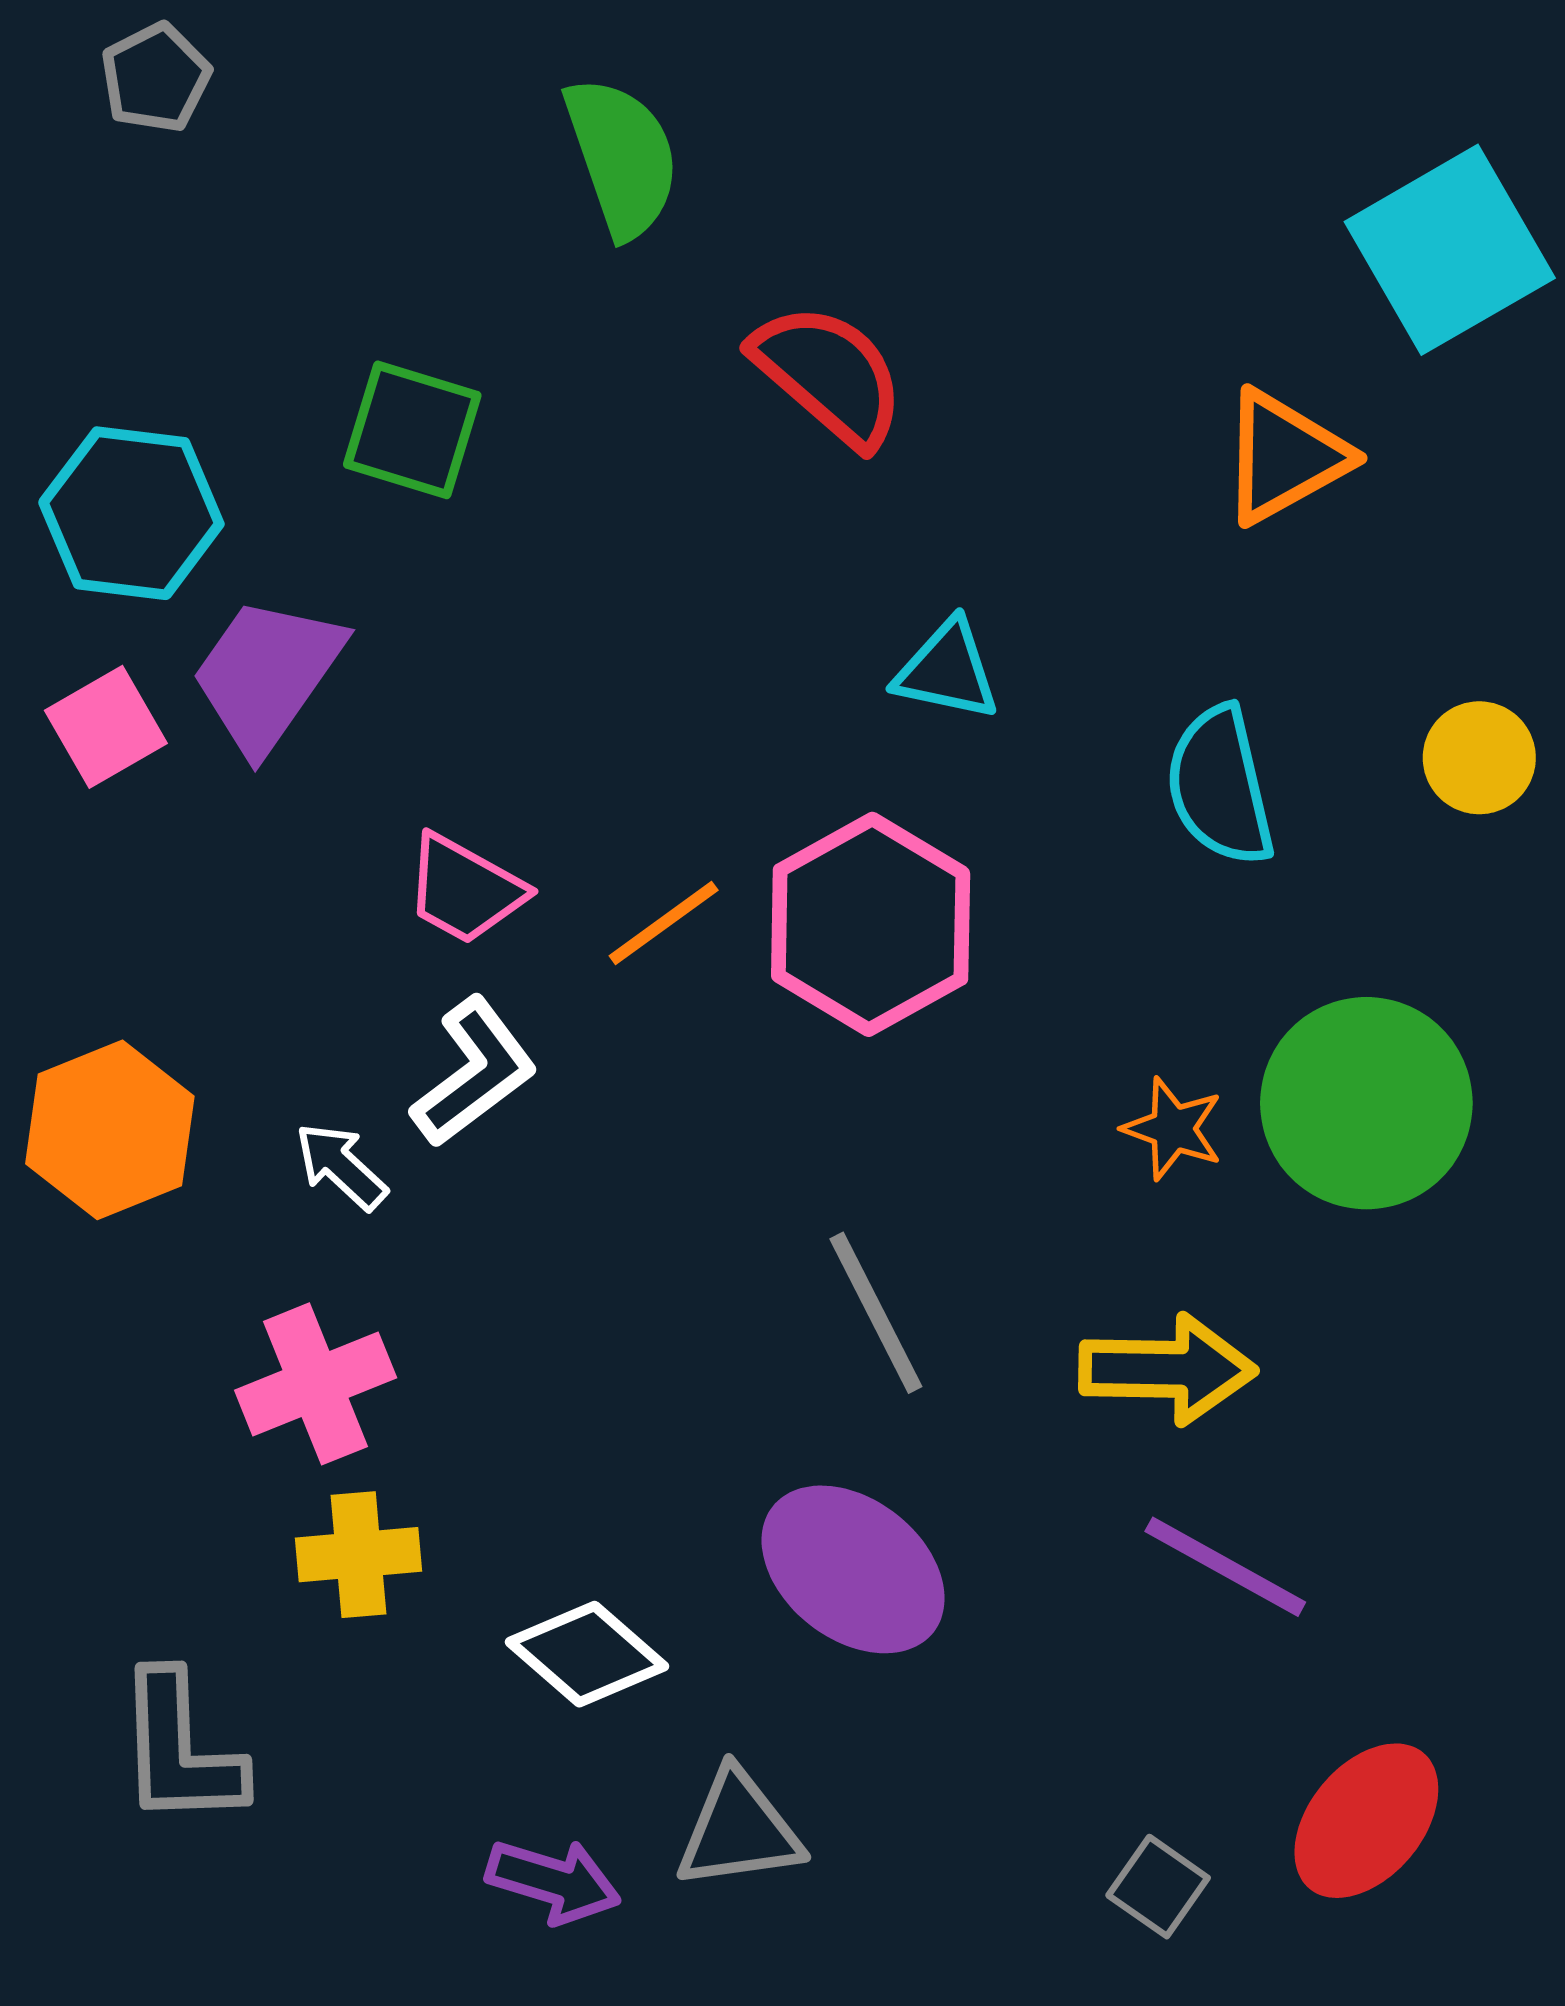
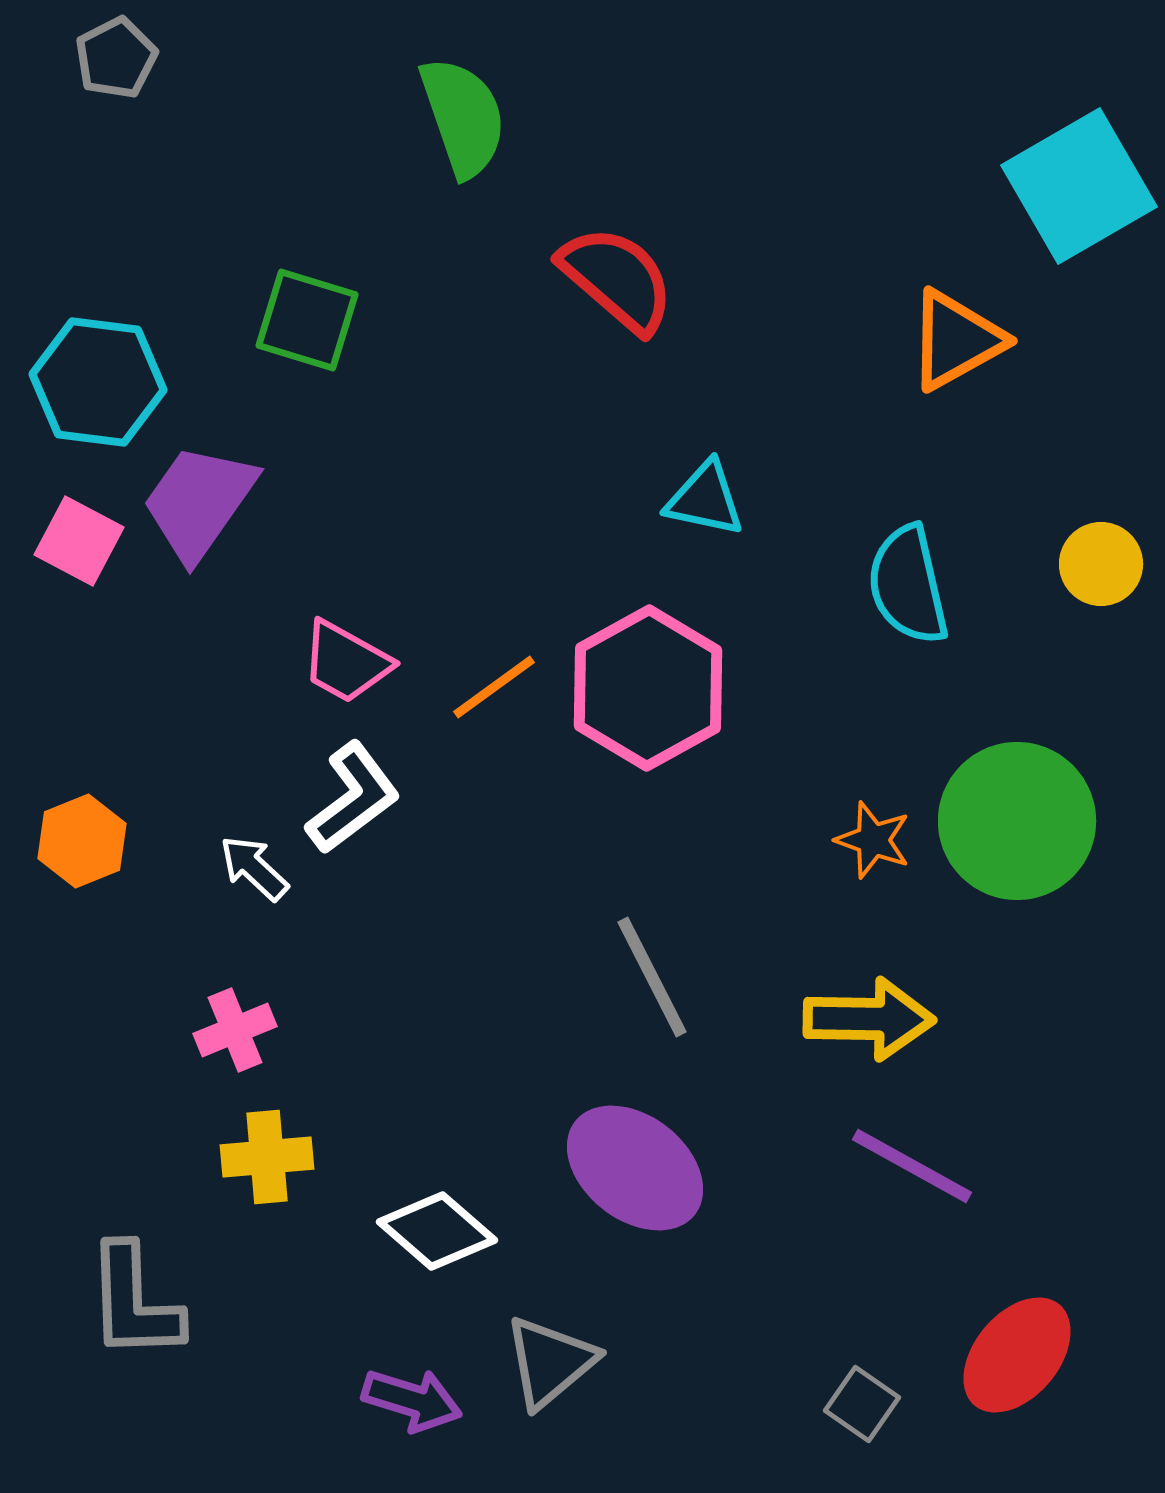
pink square: (106, 727) -> (79, 541), turned -32
orange hexagon: (110, 1130) -> (82, 841), size x0.7
pink cross: (316, 1384) -> (235, 1030), size x0.7
gray triangle: (739, 1830) -> (550, 1362), turned -32

